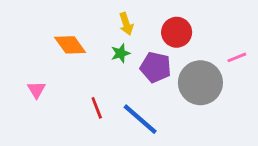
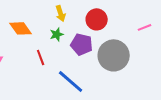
pink line: (237, 57) -> (145, 27), moved
red line: (97, 108) -> (41, 57), moved

